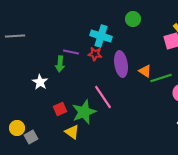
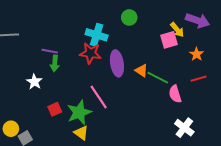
purple line: (71, 52) -> (50, 51), moved
red star: (95, 54) -> (90, 53), size x1.5
green line: (161, 78) -> (158, 78), turned 45
yellow triangle: (72, 132) -> (81, 133), moved

